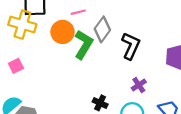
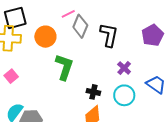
pink line: (78, 12) -> (68, 14), moved
green L-shape: (84, 45) -> (64, 67), moved

